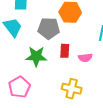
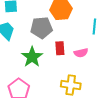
green star: (36, 56) -> (32, 57), turned -30

